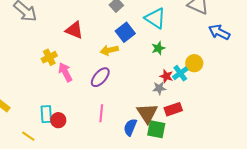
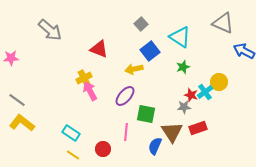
yellow cross: (49, 57) -> (84, 78), moved
cyan rectangle: (46, 114) -> (71, 133), turned -54
red circle: (58, 120) -> (103, 149), moved
green square: (156, 129) -> (146, 114), moved
yellow line: (28, 136) -> (73, 155), moved

